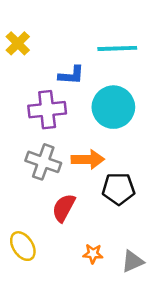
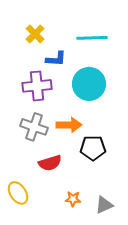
yellow cross: (18, 43) -> (35, 34), moved
red semicircle: (64, 208) -> (50, 163), turned -135

